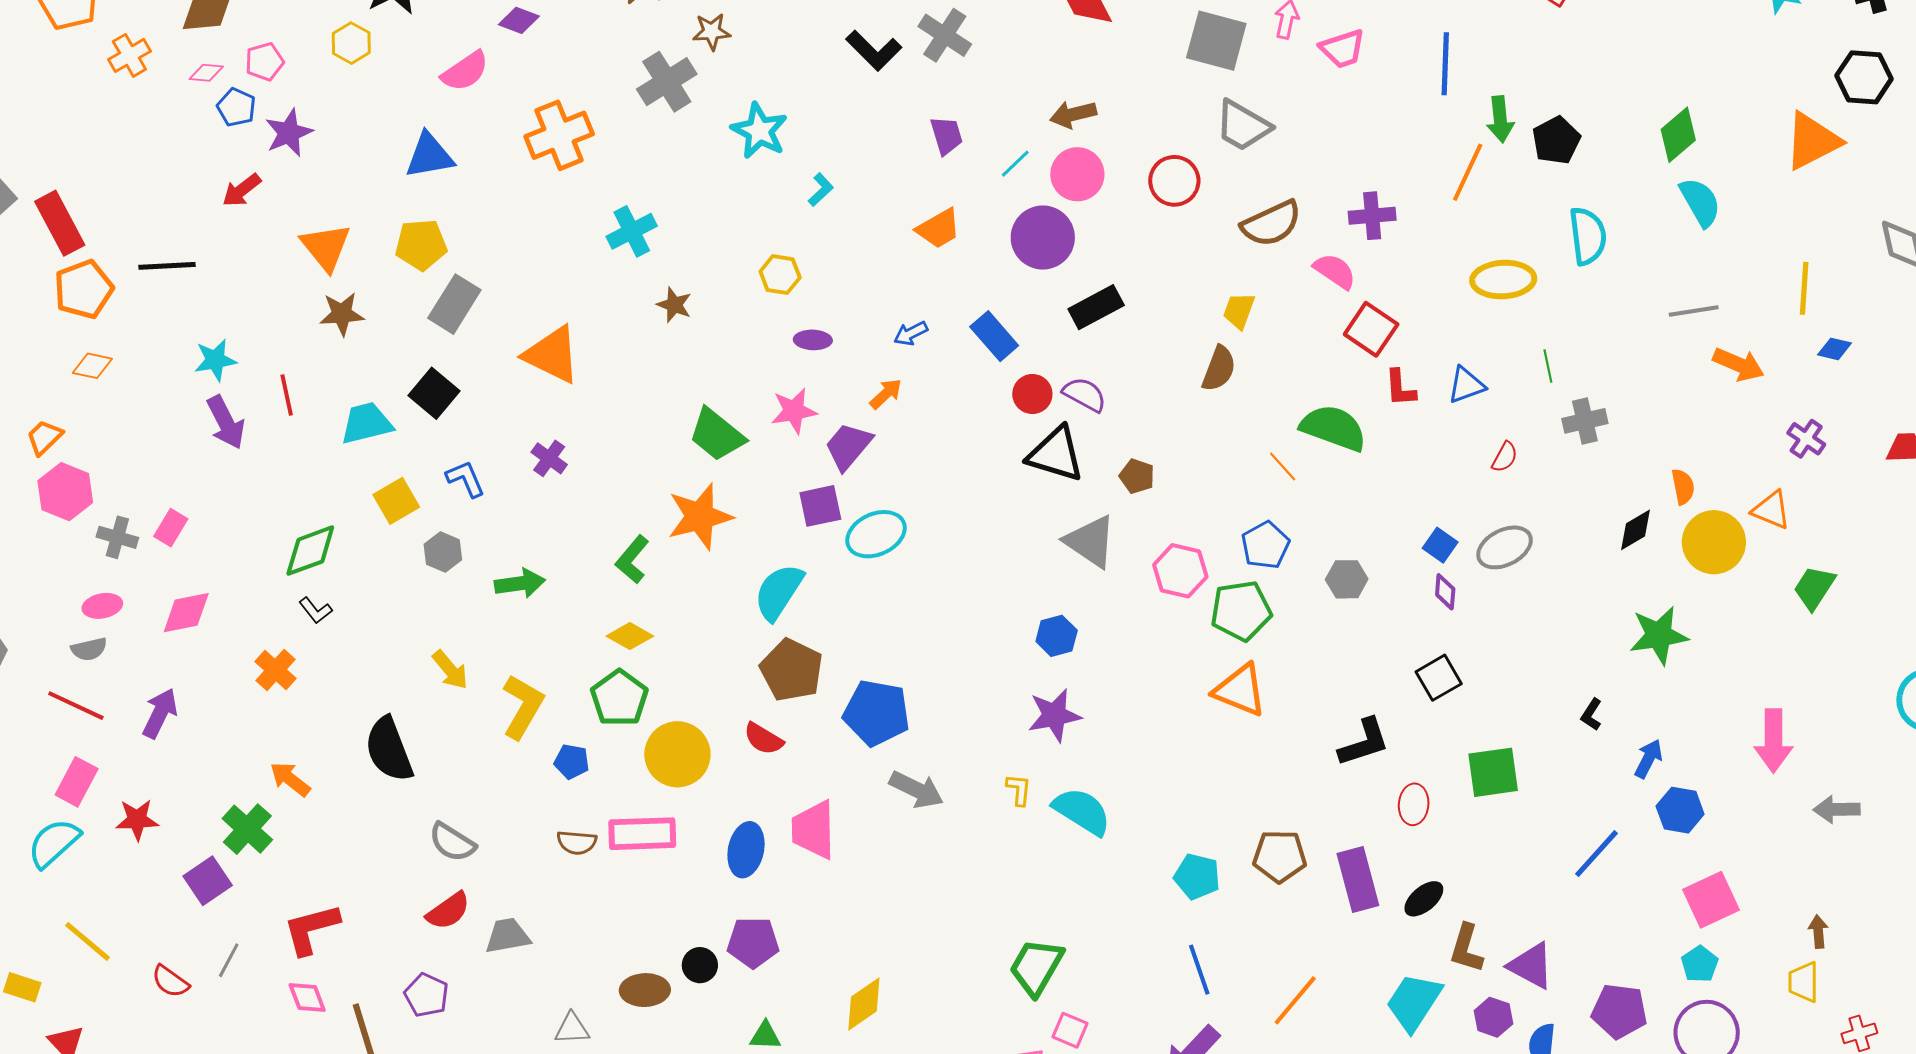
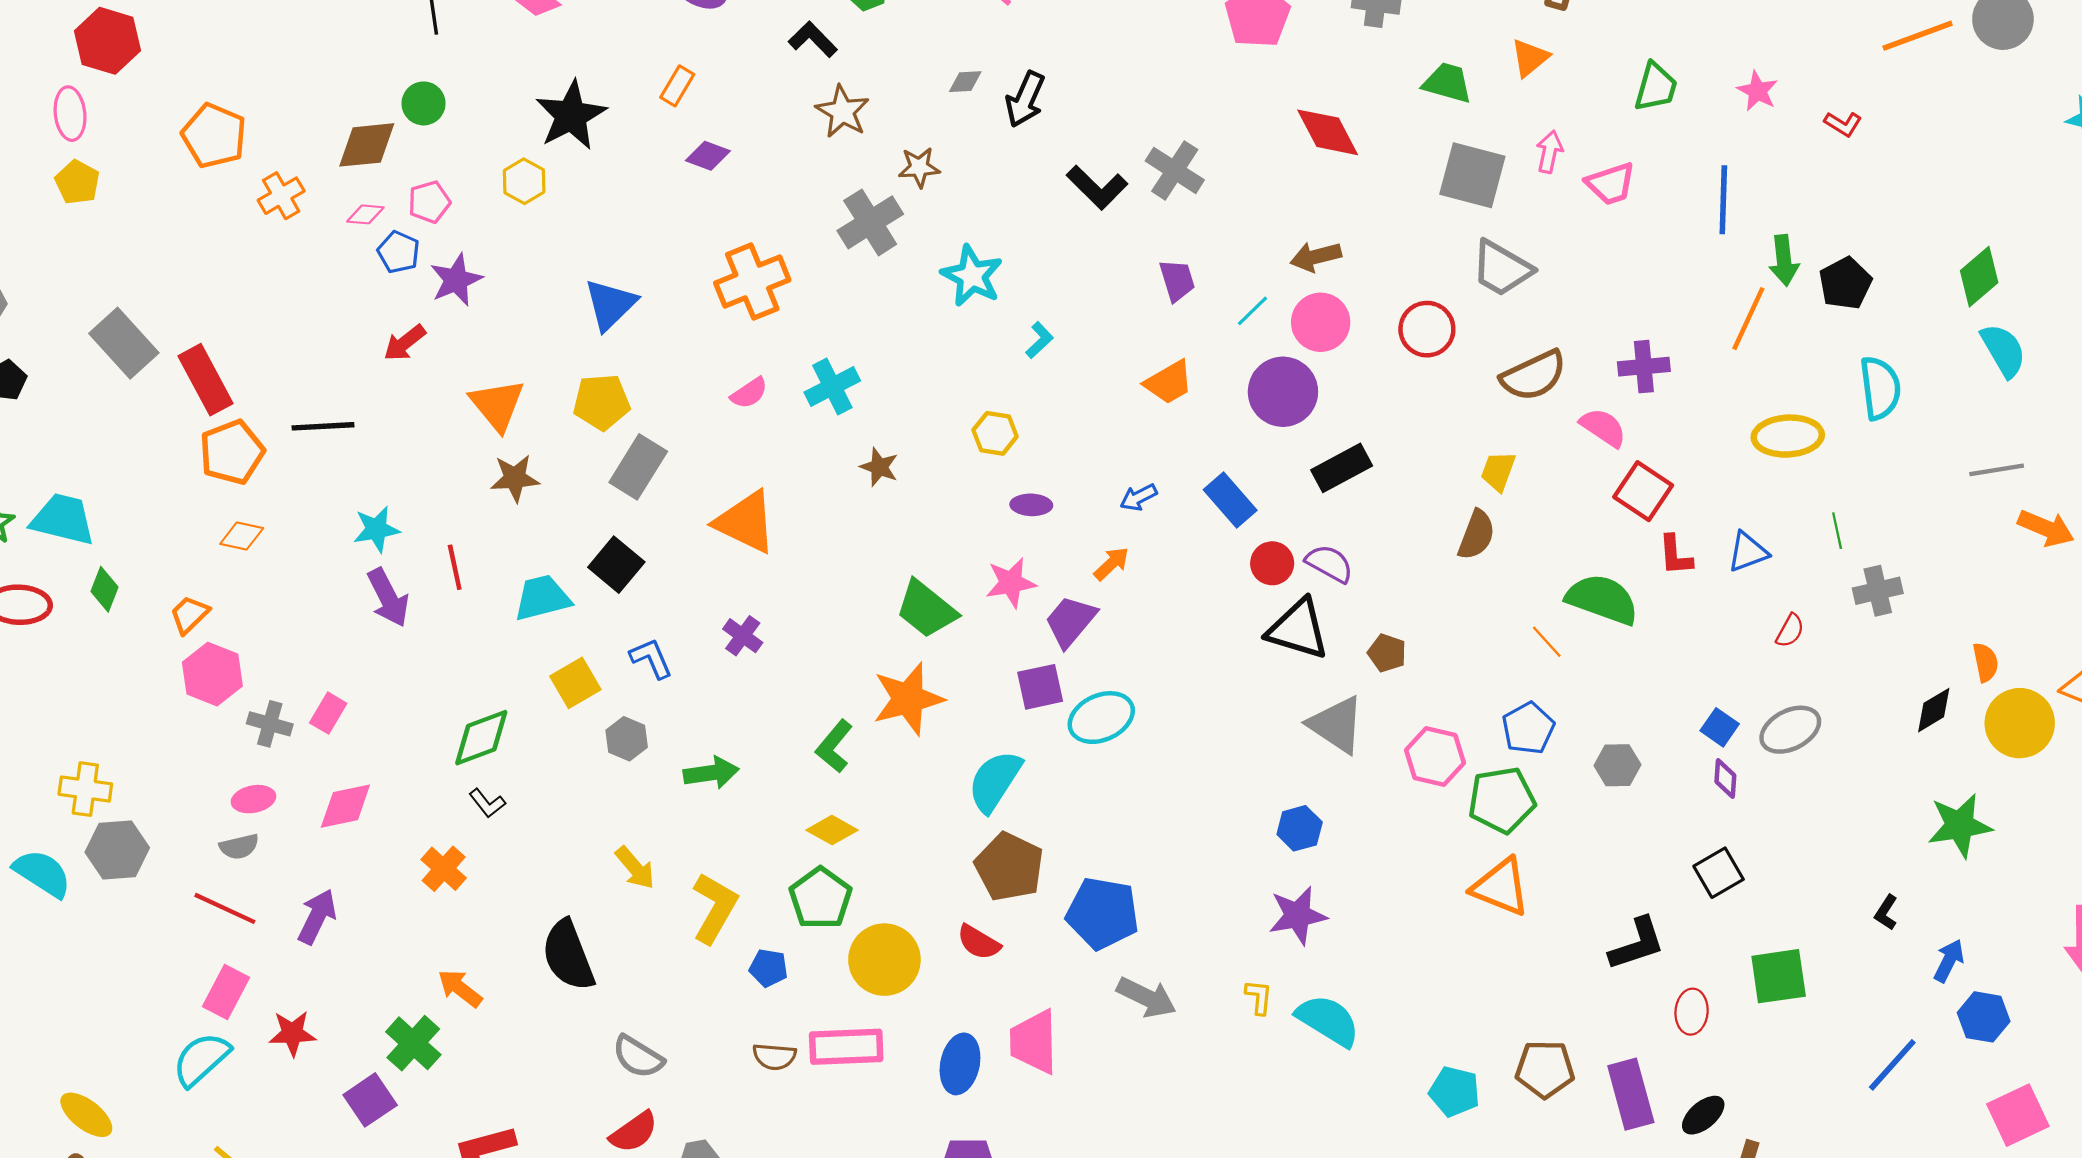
pink semicircle: (465, 71) -> (749, 393), moved, size x0.7
blue triangle: (429, 156) -> (610, 304), turned -34

